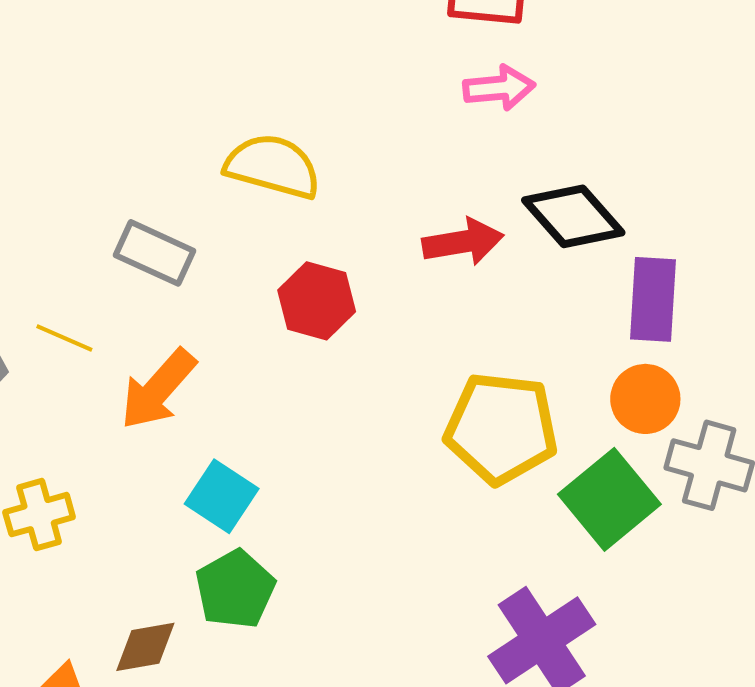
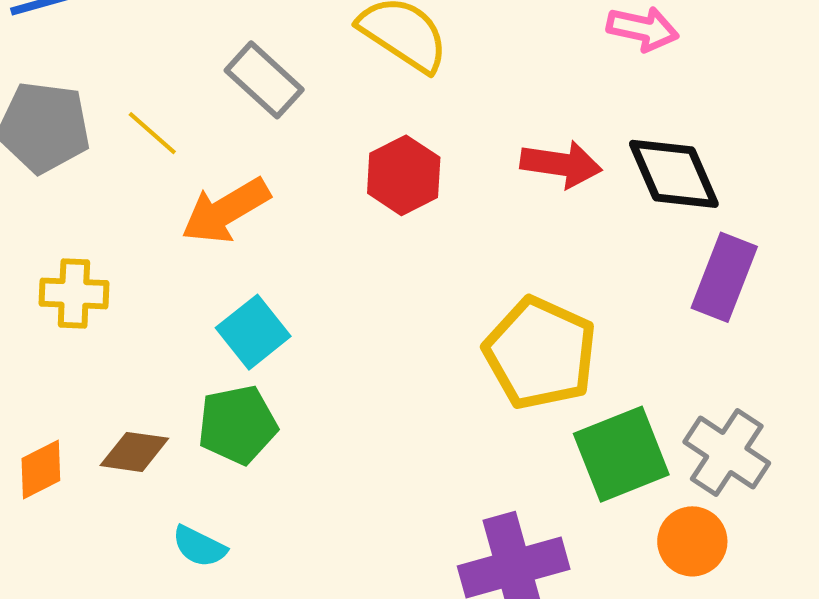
orange circle: (645, 399) -> (692, 541), moved

